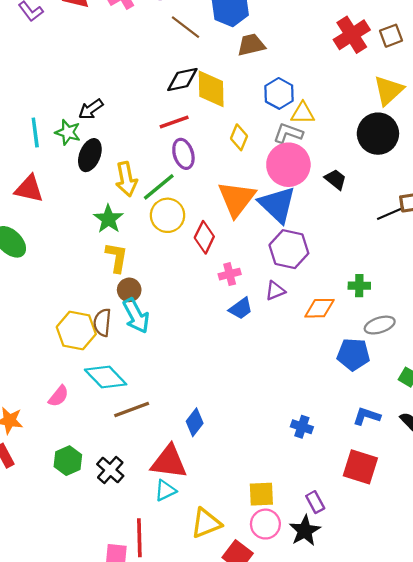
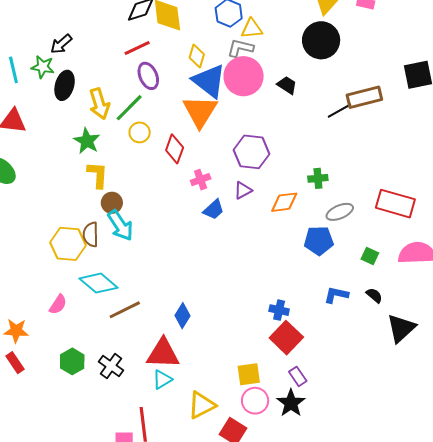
blue triangle: (277, 204) -> (209, 81), moved
yellow circle: (168, 215) -> (140, 132), size x0.7
red square: (360, 467) -> (286, 338), moved, turned 32

